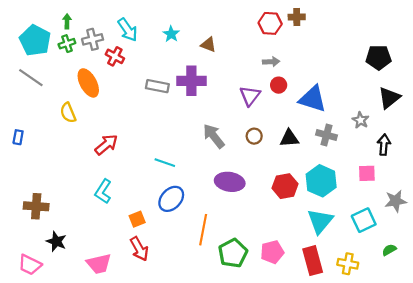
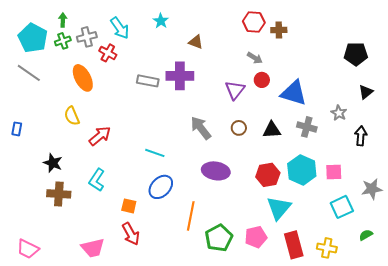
brown cross: (297, 17) -> (279, 30), moved
cyan star: (171, 34) -> (161, 21), moved
gray arrow: (271, 62) -> (255, 58), turned 35
black triangle: (389, 98) -> (366, 92), size x0.7
yellow semicircle: (68, 113) -> (72, 116), moved
pink square: (367, 173) -> (334, 172), moved
brown cross: (36, 206) -> (59, 194), moved
orange square: (137, 219) -> (129, 206), turned 35
cyan triangle: (320, 221) -> (279, 208), moved
black star: (56, 241) -> (53, 163), moved

